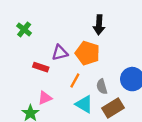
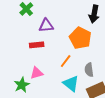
purple triangle: (60, 53) -> (46, 26), moved
red rectangle: (41, 67) -> (37, 45), turned -32

